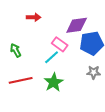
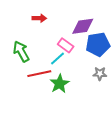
green arrow: (16, 50) -> (21, 51), size x1.5
red line: (21, 80) -> (39, 74), moved

